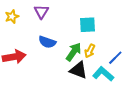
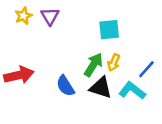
yellow star: (12, 17) -> (23, 16), moved
blue semicircle: (47, 42) -> (65, 86), moved, turned 42

